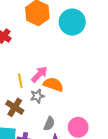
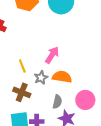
pink arrow: (39, 74) -> (52, 55), moved
orange semicircle: (53, 84) -> (62, 77), moved

